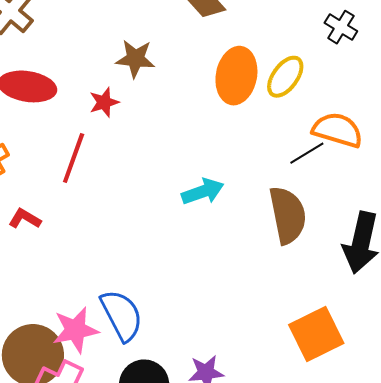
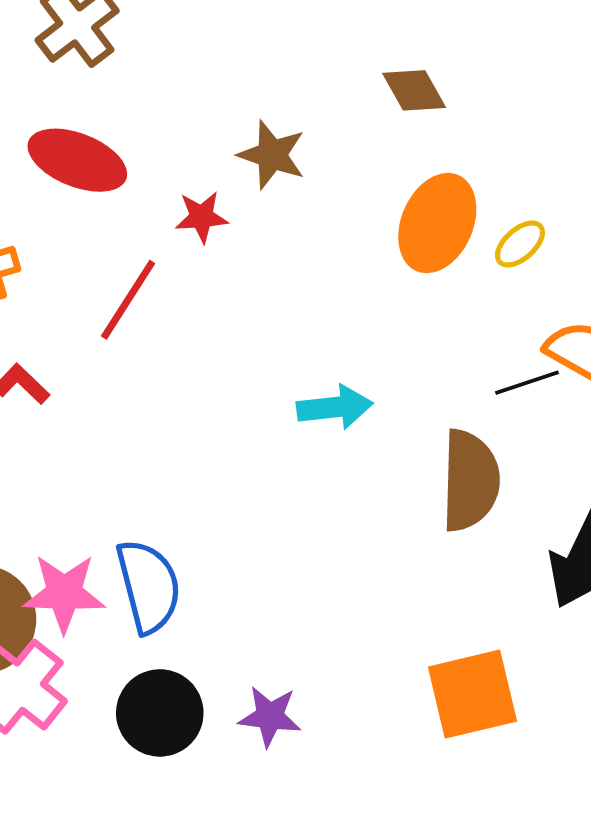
yellow ellipse: (285, 77) -> (520, 244), size x0.7

